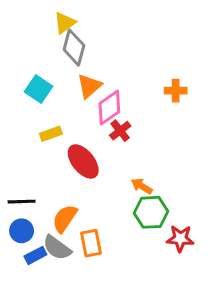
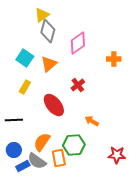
orange triangle: (89, 86) -> (49, 64), moved
pink diamond: (109, 108) -> (78, 43), moved
yellow rectangle: (51, 134) -> (25, 87), moved, turned -40
black line: (22, 202) -> (14, 120), moved
green hexagon: (151, 212) -> (74, 145), moved

